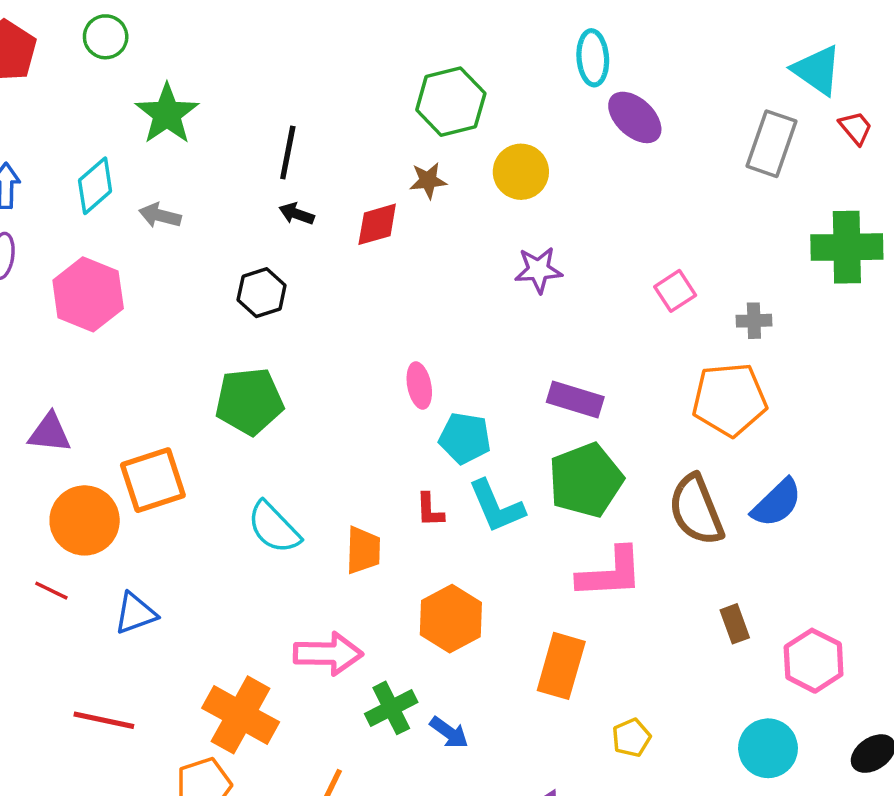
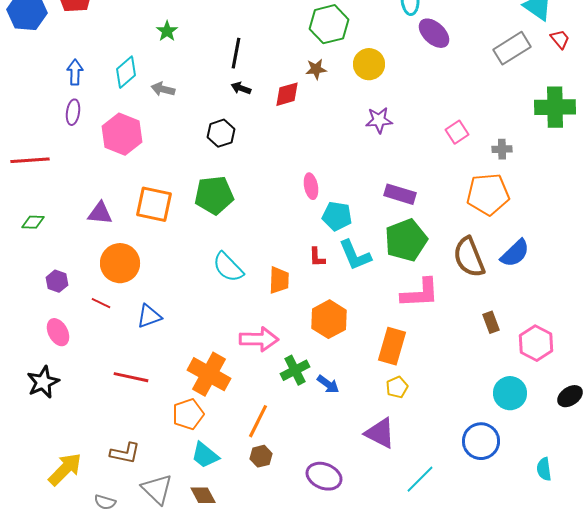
green star: (167, 114) -> (167, 31), size x0.6
gray rectangle: (772, 144) -> (512, 48), turned 39
orange square: (153, 480) -> (154, 204), moved, turned 30
yellow pentagon: (631, 738) -> (397, 387), moved

